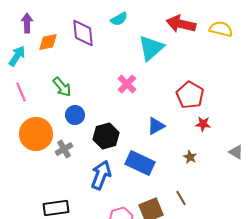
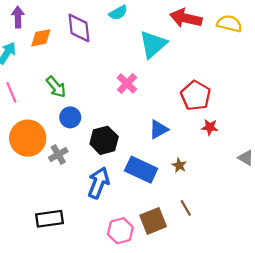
brown star: (190, 157) -> (179, 165), moved

